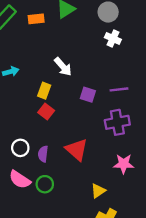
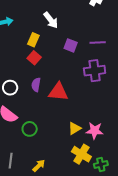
red triangle: (77, 150) -> (58, 92), turned -40
purple semicircle: (43, 154) -> (36, 85), moved
pink star: (124, 164) -> (95, 131), moved
green circle: (45, 184) -> (30, 129), moved

